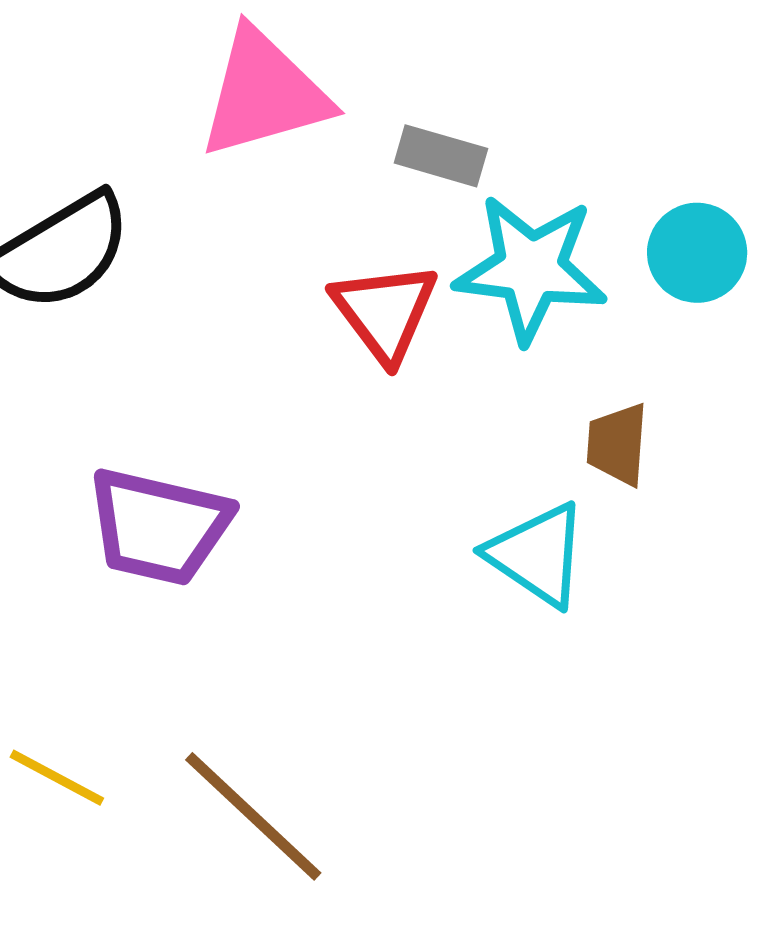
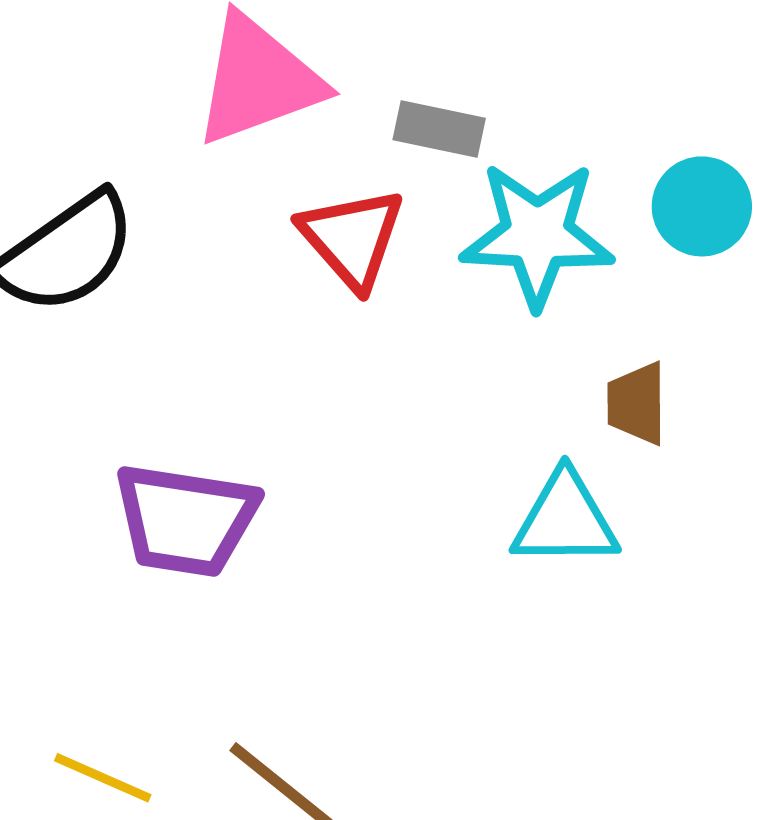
red triangle: (385, 312) -> (352, 238), moved
cyan triangle: (537, 555) -> (565, 520), turned -30

